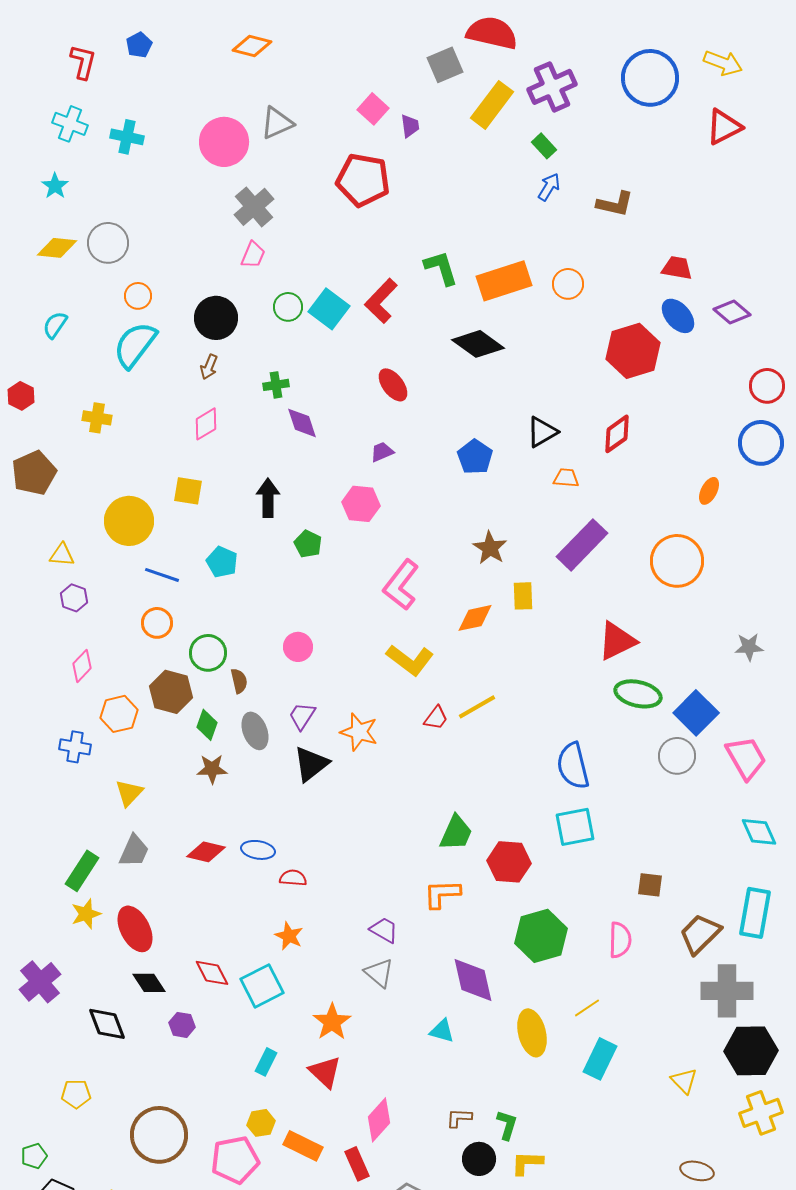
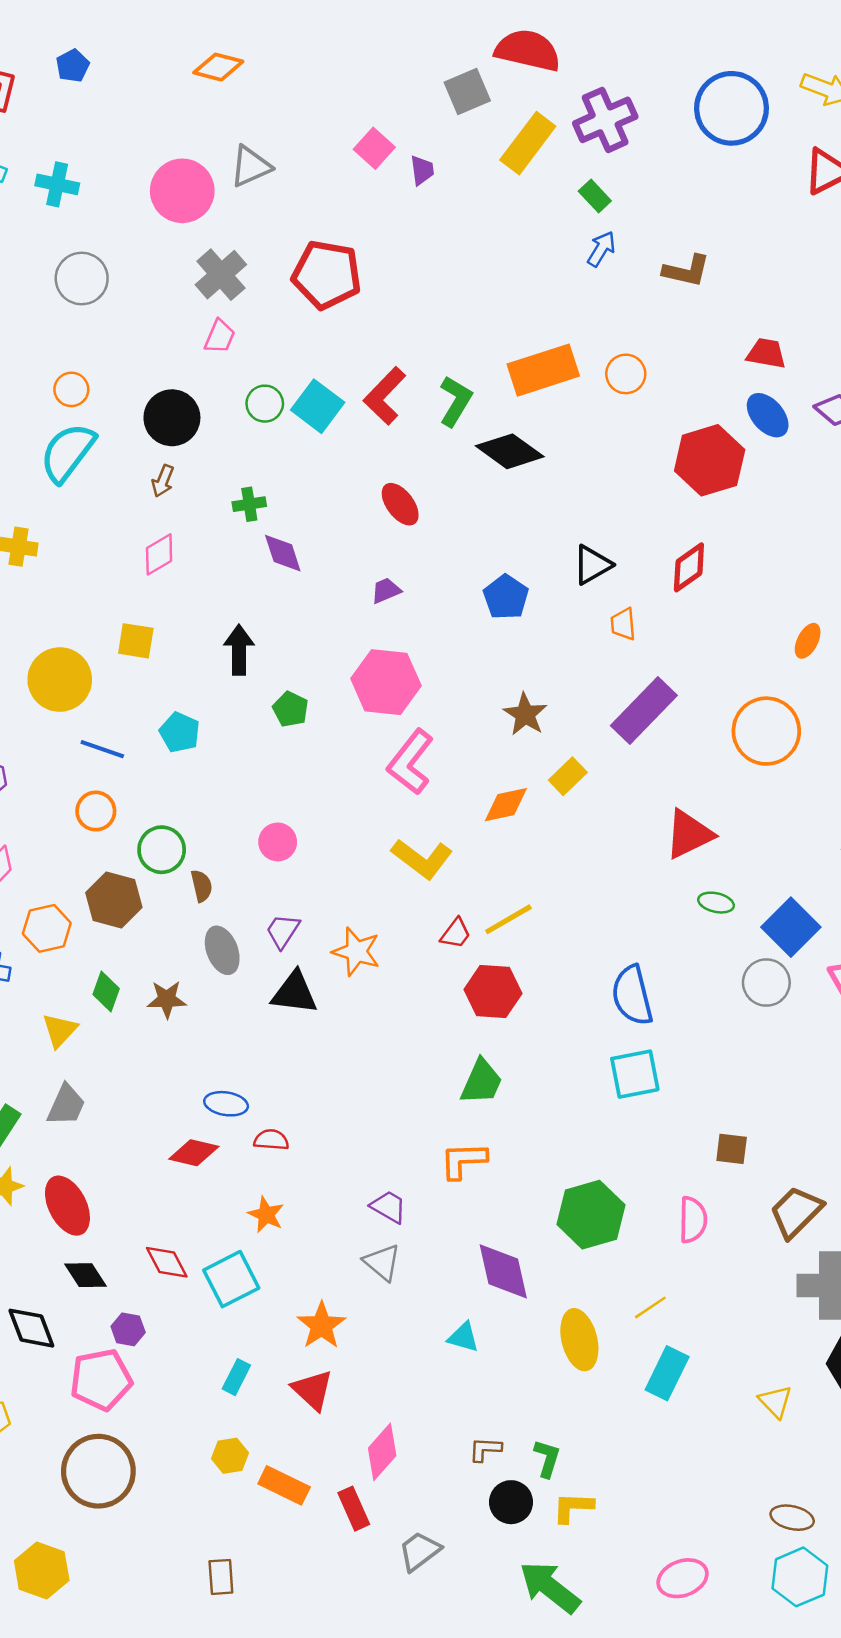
red pentagon: (363, 180) -> (327, 275), moved
gray circle: (108, 243) -> (82, 279), moved
green L-shape: (441, 268) -> (456, 401), moved, turned 48
orange trapezoid: (566, 478) -> (623, 624), turned -100
pink hexagon: (361, 504) -> (386, 682), moved, size x1.4
yellow rectangle: (523, 596) -> (568, 776), turned 48
green ellipse: (638, 694) -> (716, 903), size x0.6
green diamond: (207, 725) -> (106, 992), moved
black triangle: (311, 764) -> (294, 993), turned 45
red diamond: (206, 852) -> (194, 1153), moved
red hexagon: (509, 862) -> (493, 992), moved
pink pentagon: (235, 1160) -> (101, 1380), moved

